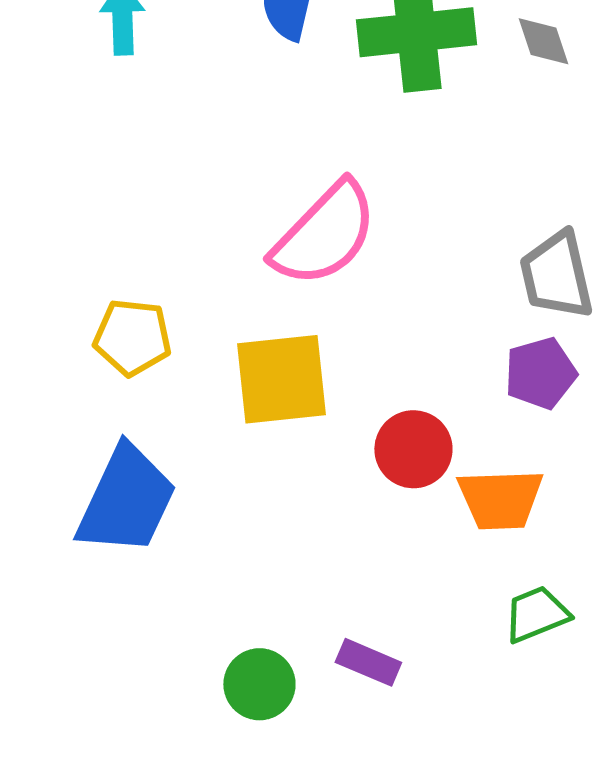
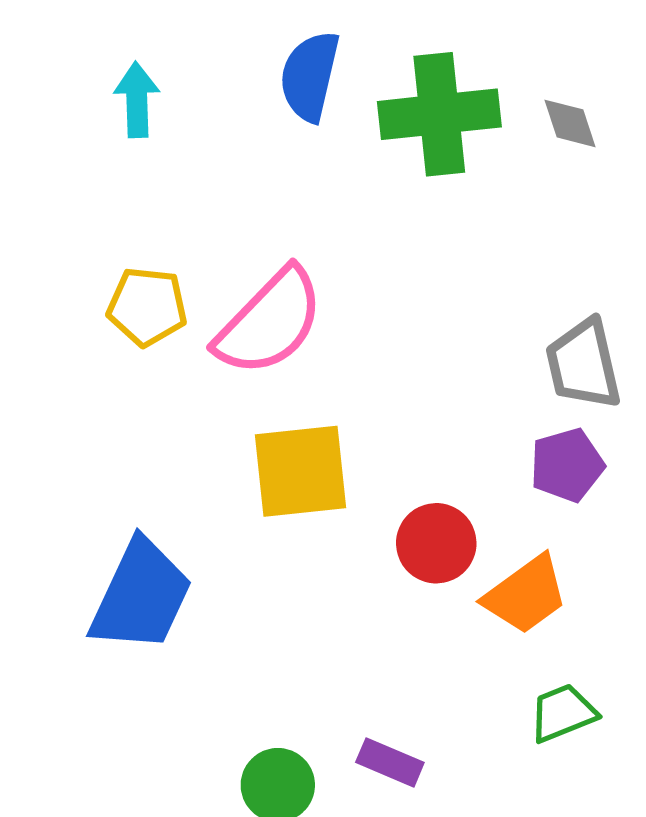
pink semicircle: (324, 234) -> (270, 322), moved
yellow pentagon: (132, 337) -> (147, 307), moved
orange trapezoid: (500, 499) -> (526, 595), turned -34

